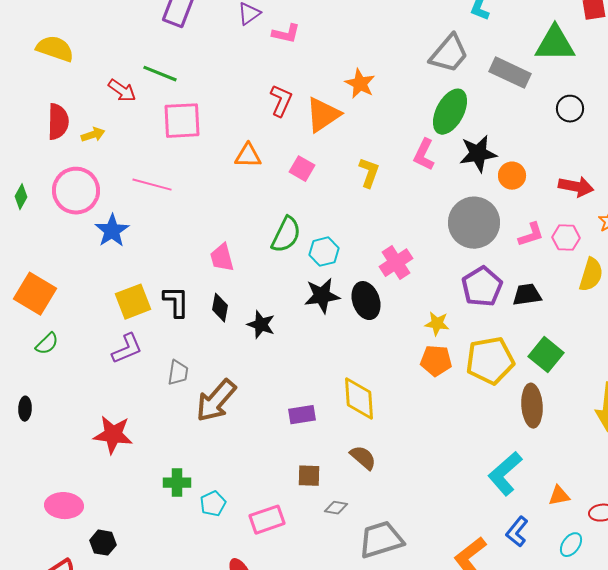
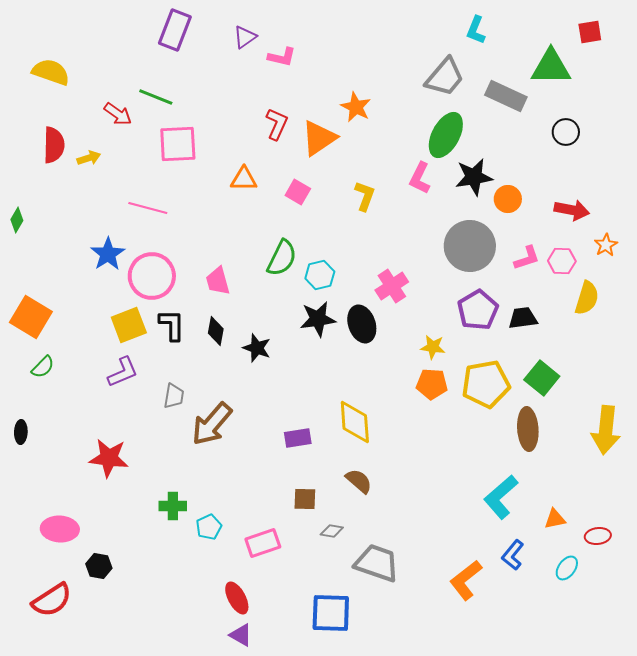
pink circle: (76, 191) -> (152, 276), moved
gray trapezoid: (381, 540) -> (377, 563), turned 36

